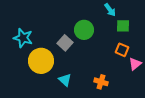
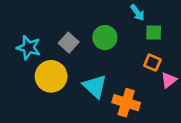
gray square: (65, 43) -> (69, 43), moved
cyan triangle: (65, 80) -> (95, 86), moved, size x1.5
orange cross: (101, 82) -> (126, 103), size x1.5

